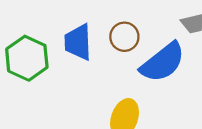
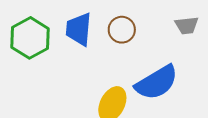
blue semicircle: (163, 62) -> (157, 82), moved

